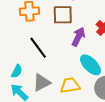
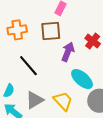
yellow trapezoid: (70, 85) -> (63, 101), turned 60

